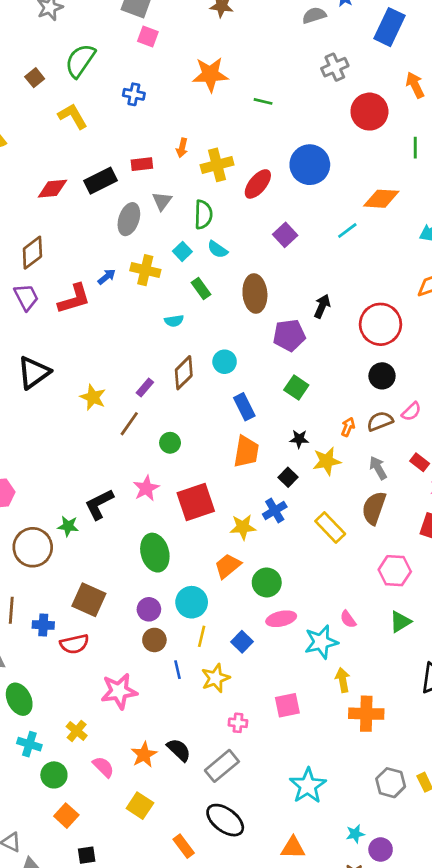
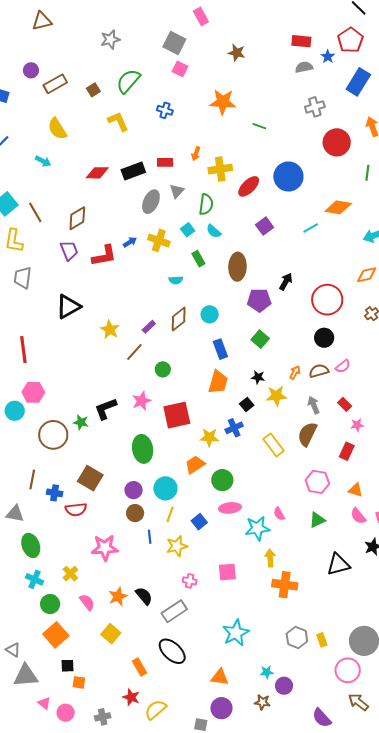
orange square: (66, 816) -> (56, 635), size x1.4

